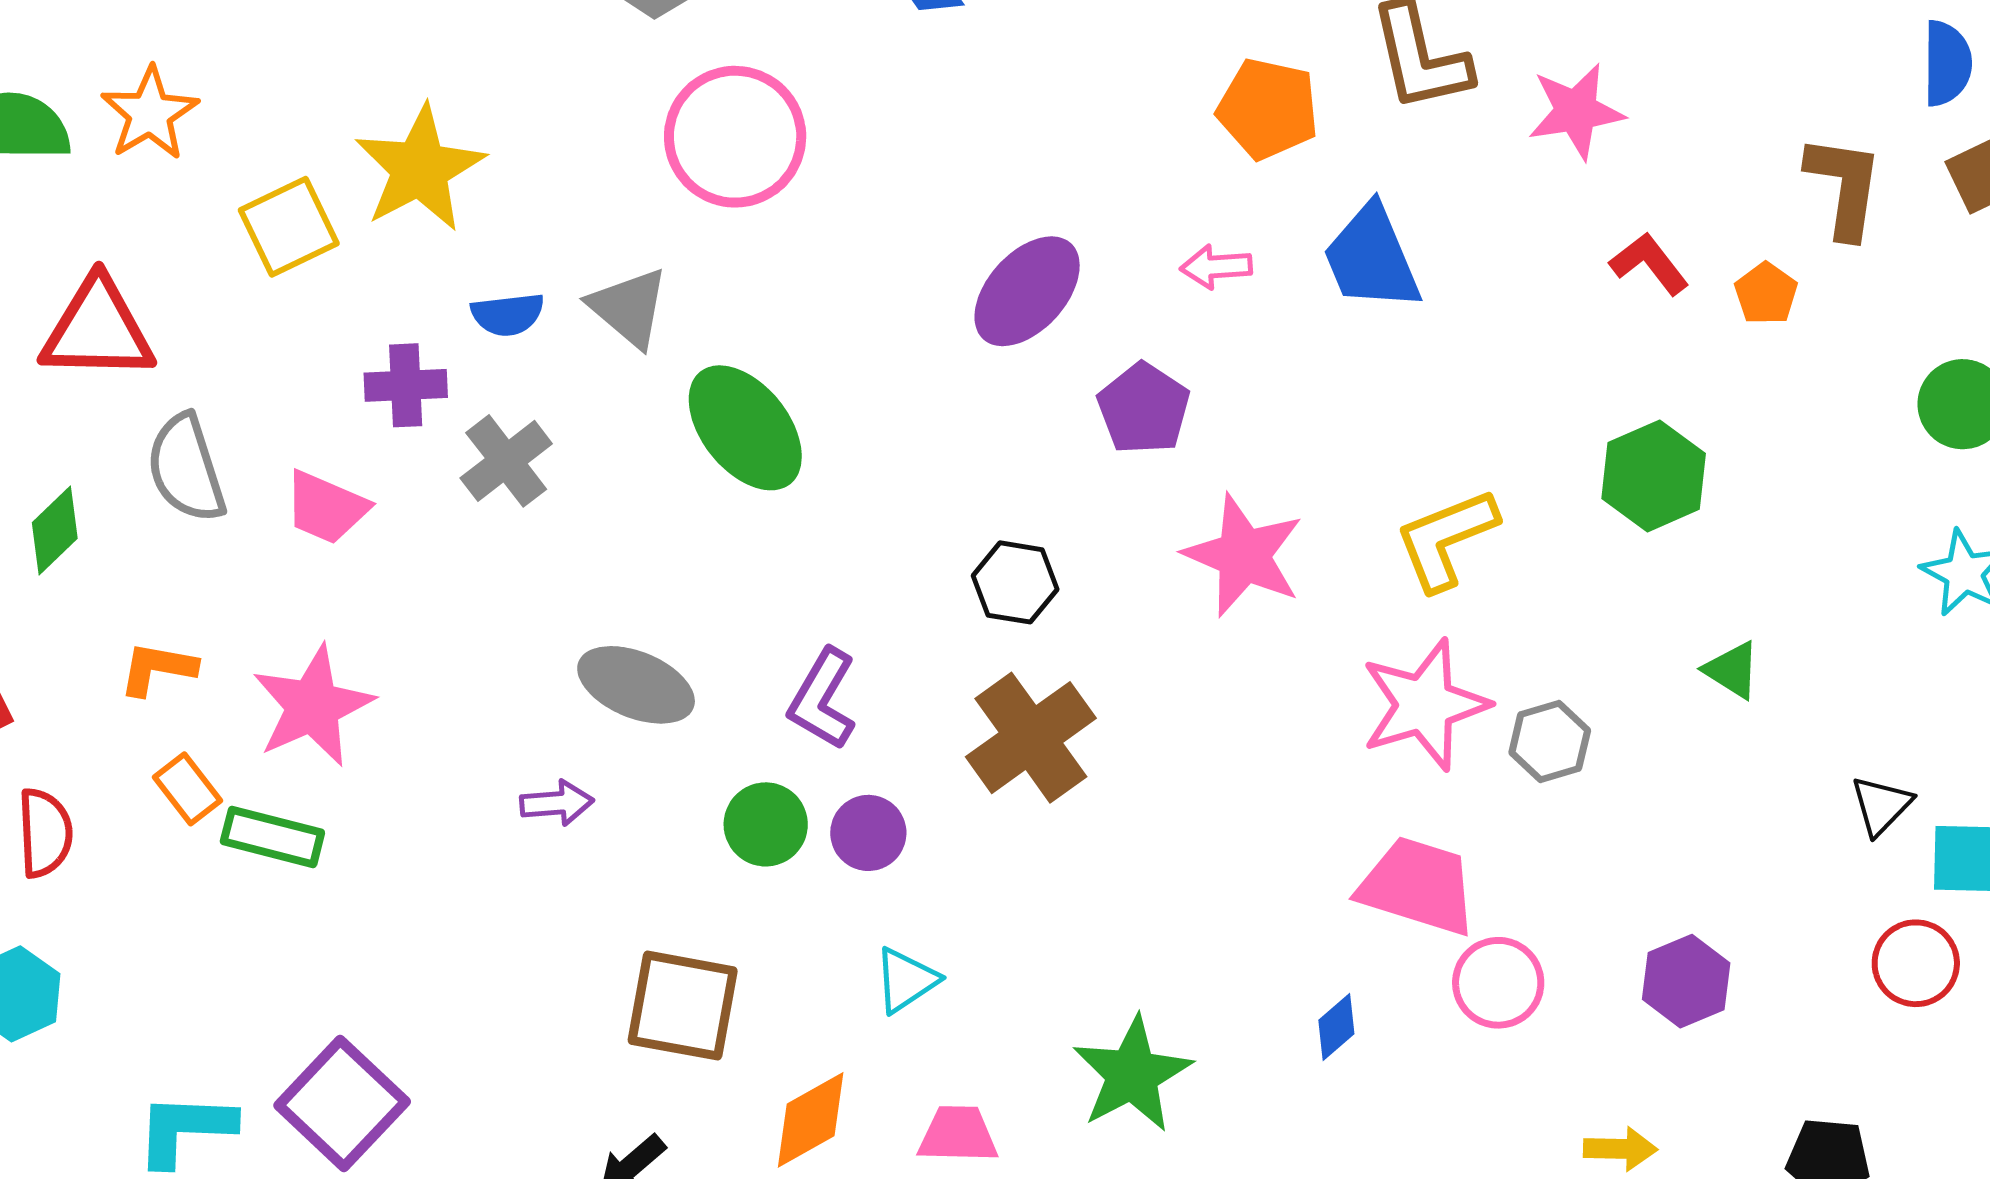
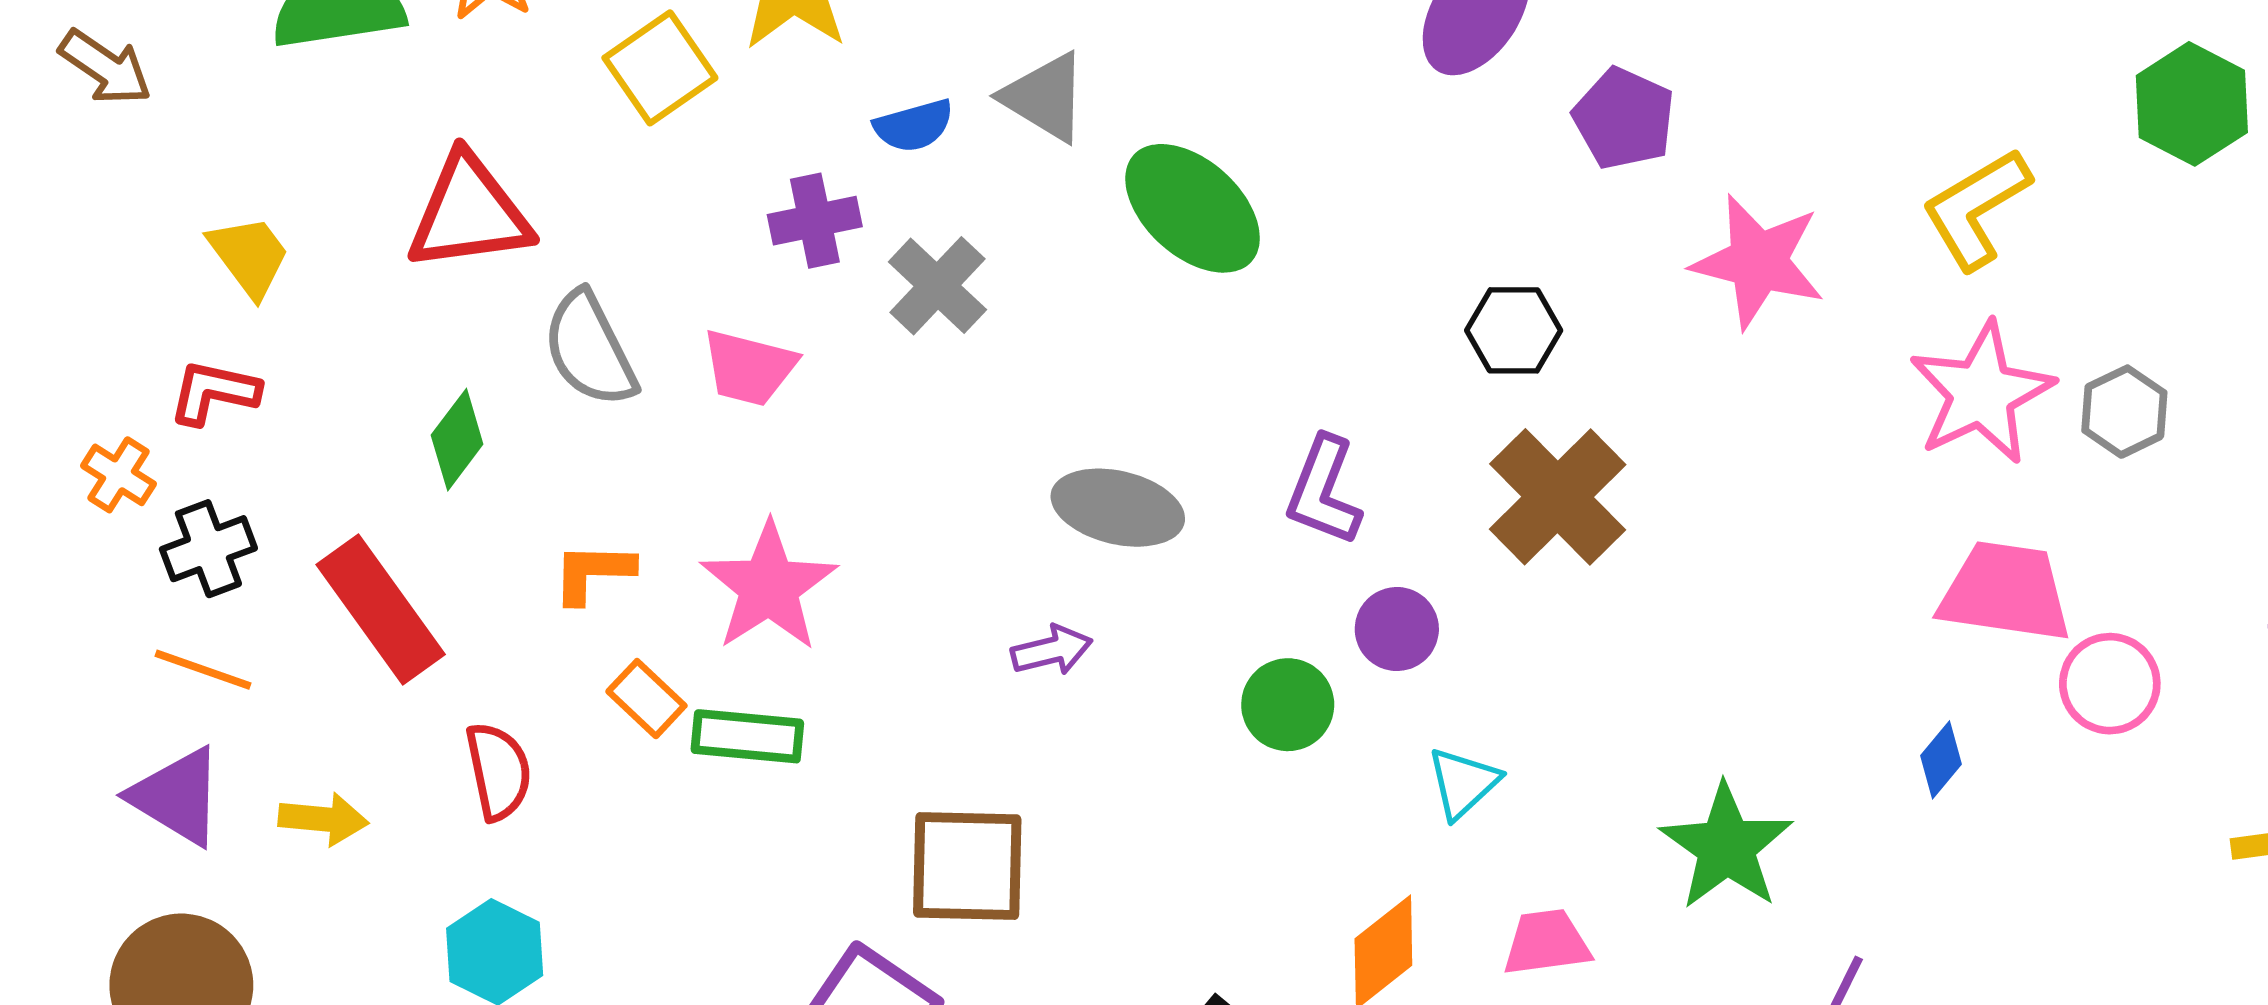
green circle: (766, 824) -> (1288, 705), moved
brown square: (683, 1006) -> (967, 866), moved

